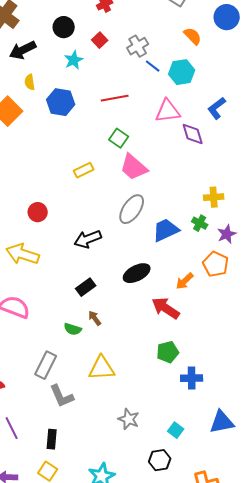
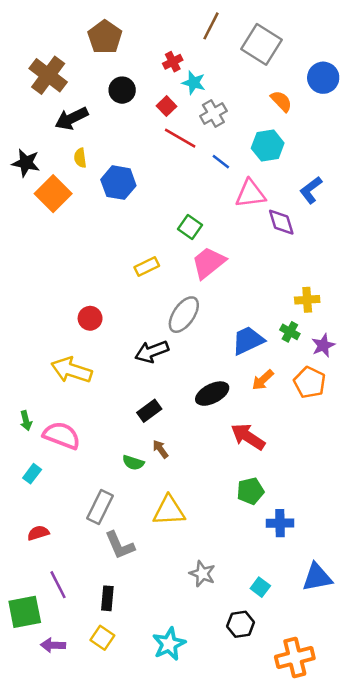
cyan star: (74, 60) -> (194, 83), moved, turned -30
blue line: (153, 66) -> (221, 162), moved
red line: (115, 98) -> (180, 138), moved, turned 40
pink trapezoid: (134, 167) -> (208, 263), turned 100
gray ellipse: (132, 209) -> (184, 315), moved
orange arrow: (185, 281) -> (263, 380), moved

